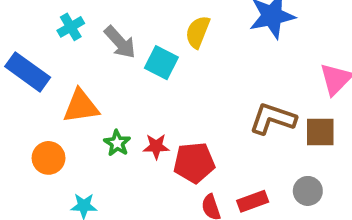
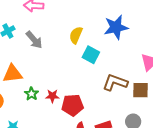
cyan square: (161, 63) -> (91, 55), moved

